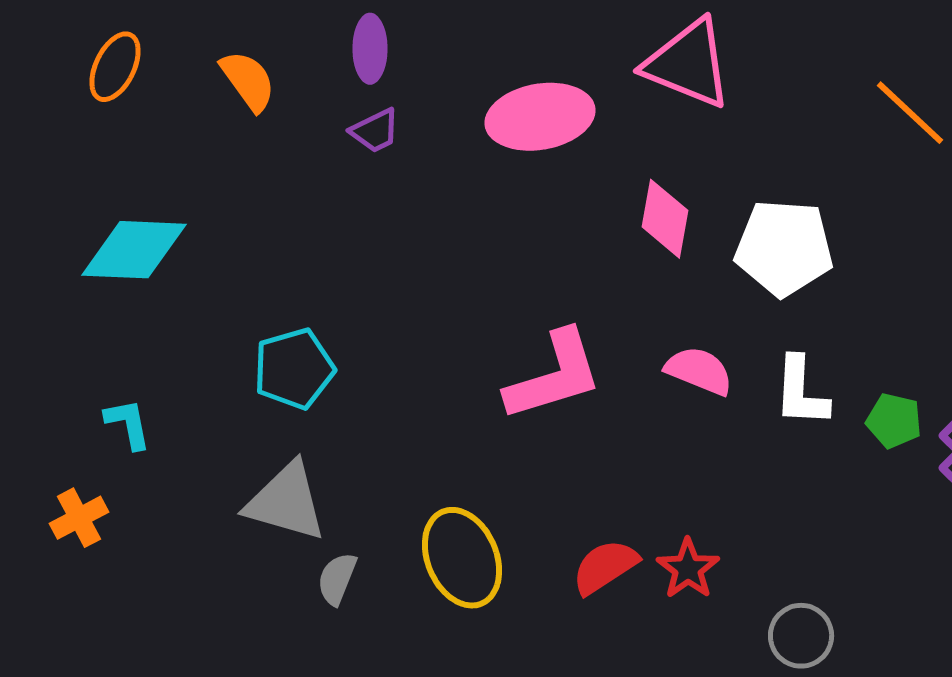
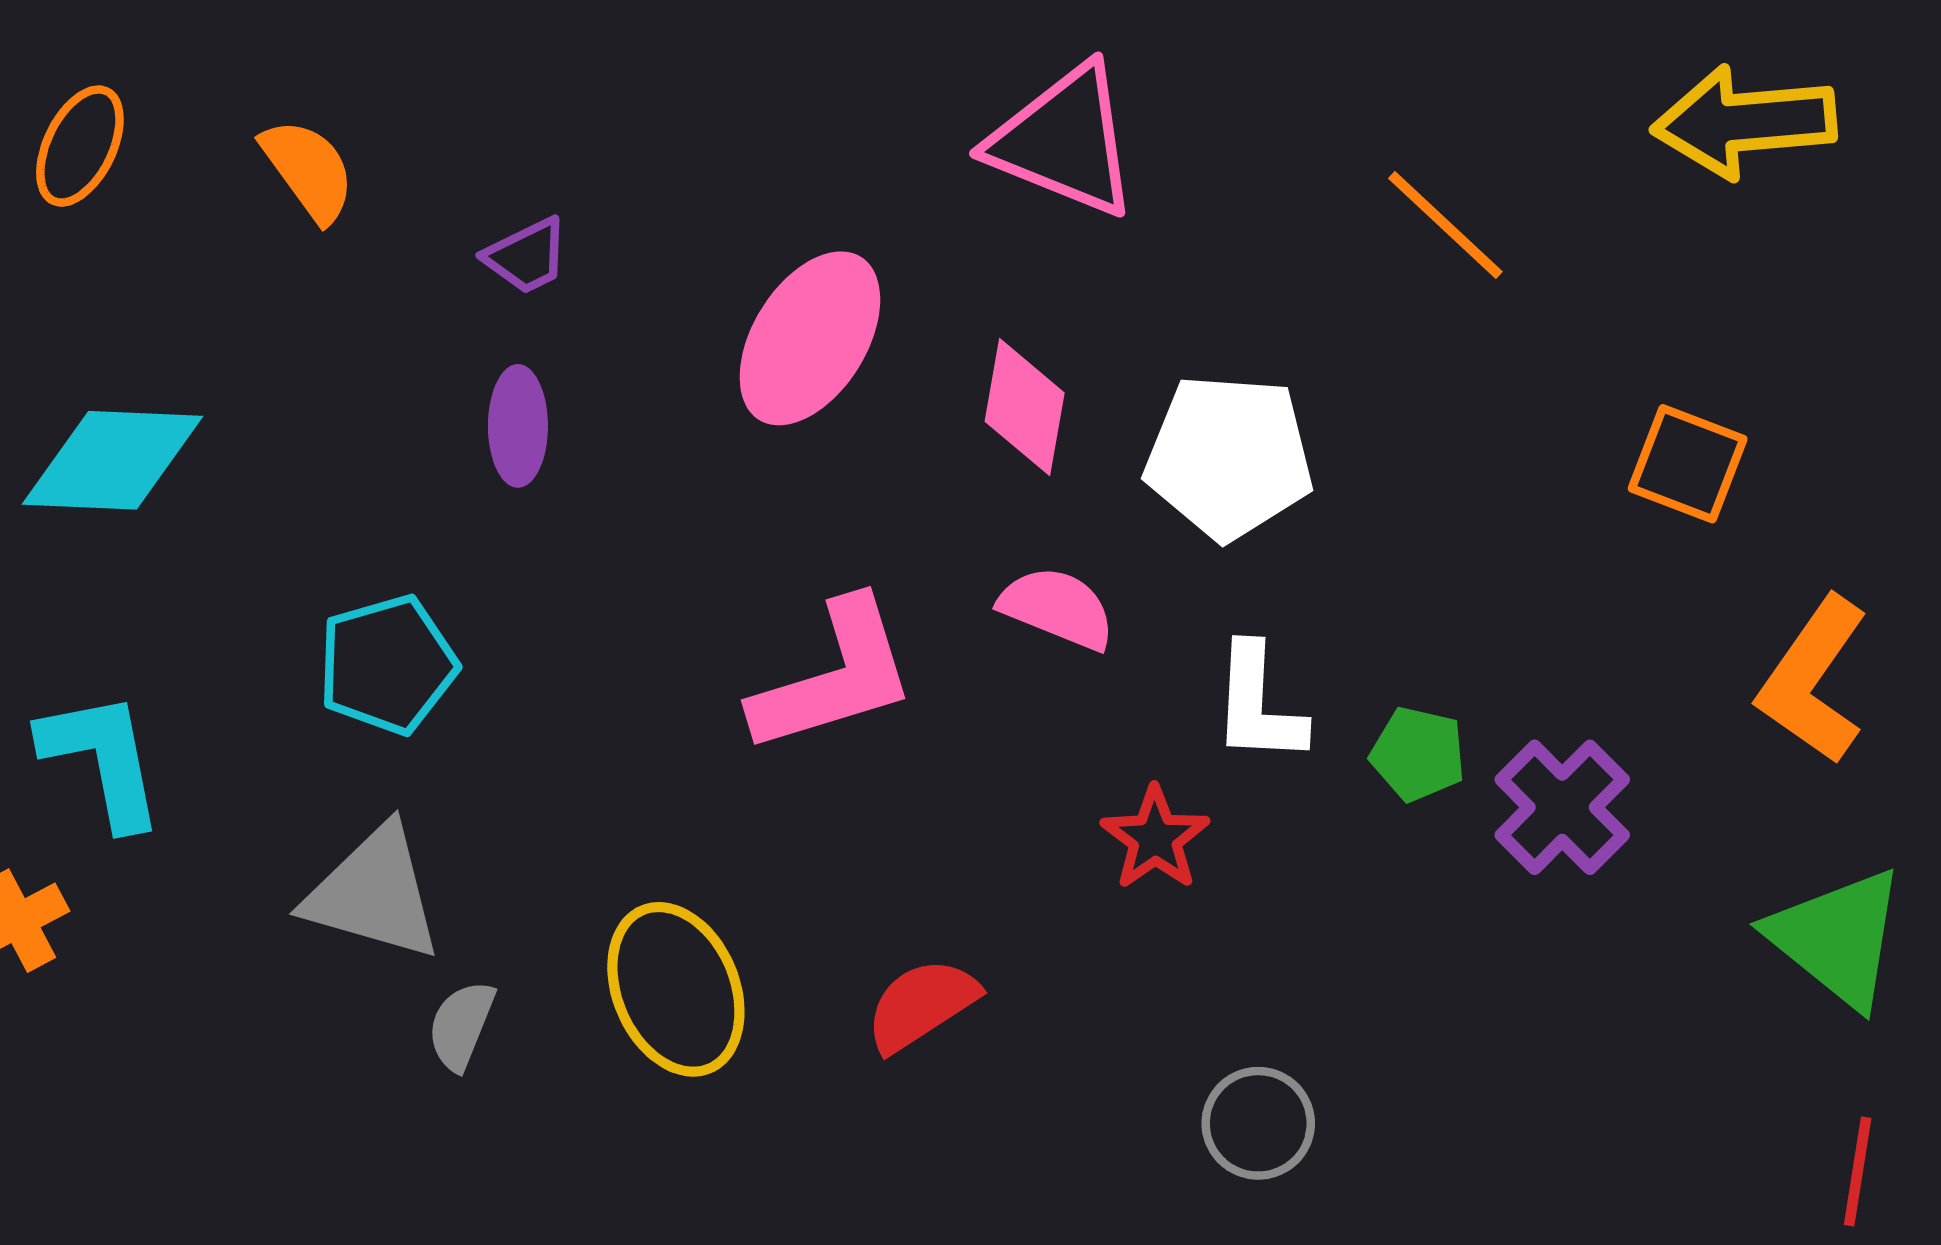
purple ellipse: (370, 49) -> (518, 426), moved
pink ellipse: (540, 117) -> (810, 338), moved, turned -48
pink semicircle: (699, 371) -> (1057, 608), moved
cyan L-shape: (128, 424) -> (102, 759), size x1.6
red star: (688, 569) -> (1155, 838), moved

